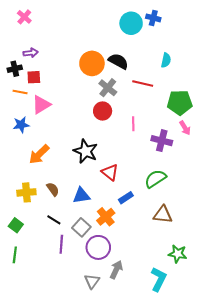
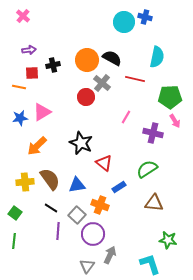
cyan semicircle: (166, 60) -> (157, 57), size x1.5
black cross: (15, 69) -> (53, 65), moved
pink triangle: (41, 105) -> (42, 112), moved
red circle: (103, 111) -> (86, 97), moved
pink line: (133, 124) -> (126, 117), turned 32
brown semicircle: (53, 189) -> (50, 179), size x1.6
orange cross: (106, 217) -> (100, 205), turned -30
cyan L-shape: (159, 279) -> (150, 264), turned -45

